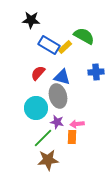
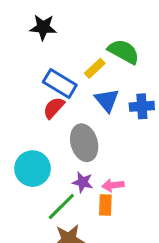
blue rectangle: (49, 45) -> (60, 84), moved
blue triangle: (62, 77) -> (107, 100), moved, turned 36
cyan circle: (36, 108) -> (32, 169), moved

